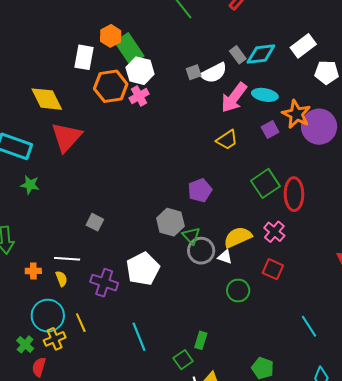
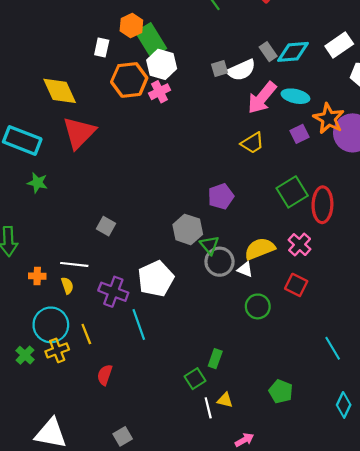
white rectangle: (84, 57) -> (102, 47), size x0.7
cyan line: (139, 337) -> (139, 324), moved
red semicircle: (39, 367) -> (105, 375), moved

